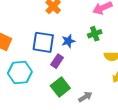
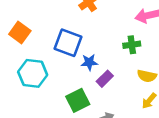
blue star: (68, 41) -> (89, 62), moved
purple rectangle: (57, 61) -> (105, 79), moved

